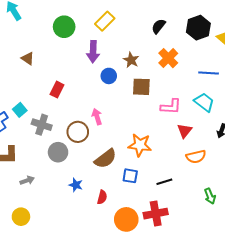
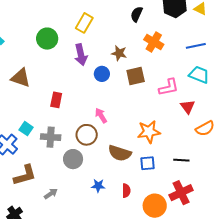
brown triangle: (28, 58) -> (21, 78), size x1.5
brown semicircle: (105, 159) -> (120, 153), turned 70
black line: (164, 182) -> (181, 160), turned 35

